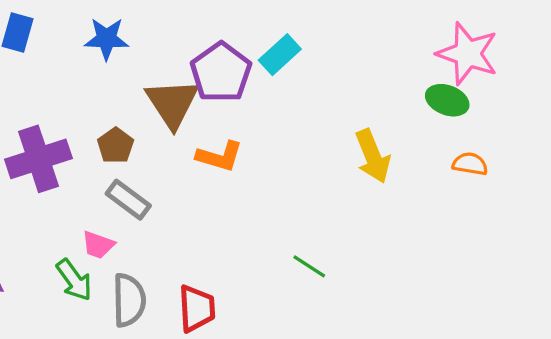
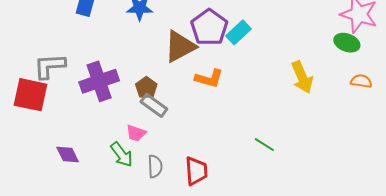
cyan rectangle: (280, 55) -> (238, 32), moved
brown triangle: (172, 103) -> (180, 46), turned 36
brown pentagon: (116, 146) -> (146, 88), moved
gray semicircle: (129, 300) -> (155, 166), size x0.7

